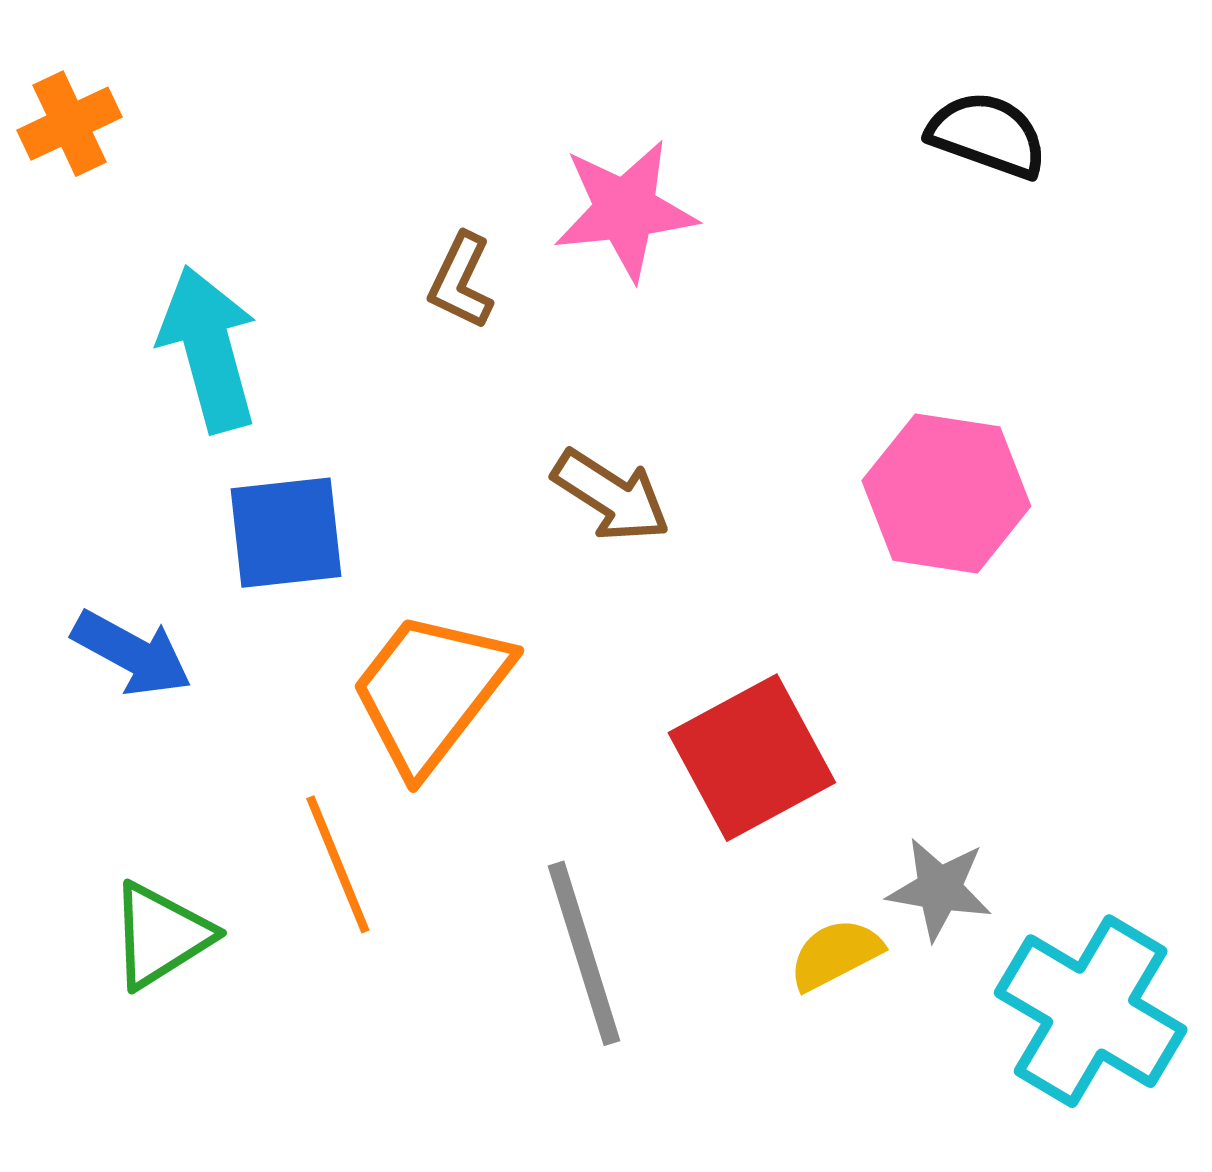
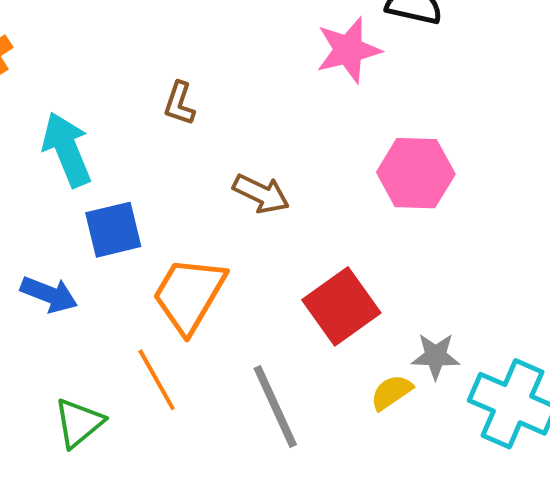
pink star: (625, 210) -> (348, 50), moved

